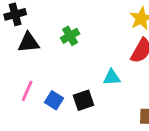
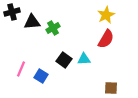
black triangle: (29, 43) -> (32, 22), moved
black square: (84, 100) -> (64, 60), moved, turned -35

